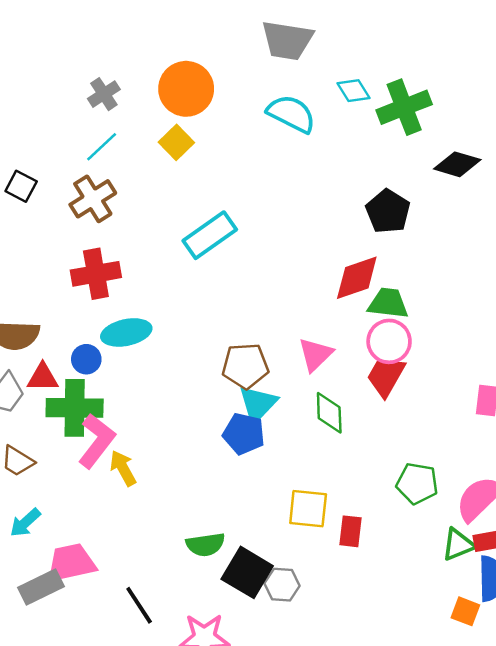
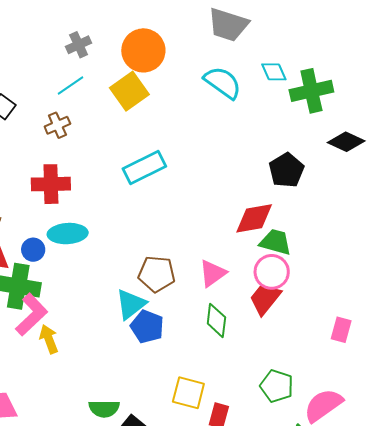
yellow square: (176, 142) -> (129, 91), size x1.4
brown cross: (93, 199) -> (57, 125), size x0.7
cyan triangle: (258, 404) -> (131, 304), moved

